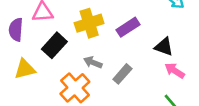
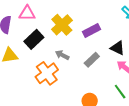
yellow cross: (89, 23) -> (62, 25), turned -30
gray rectangle: (122, 74) -> (92, 60), moved

